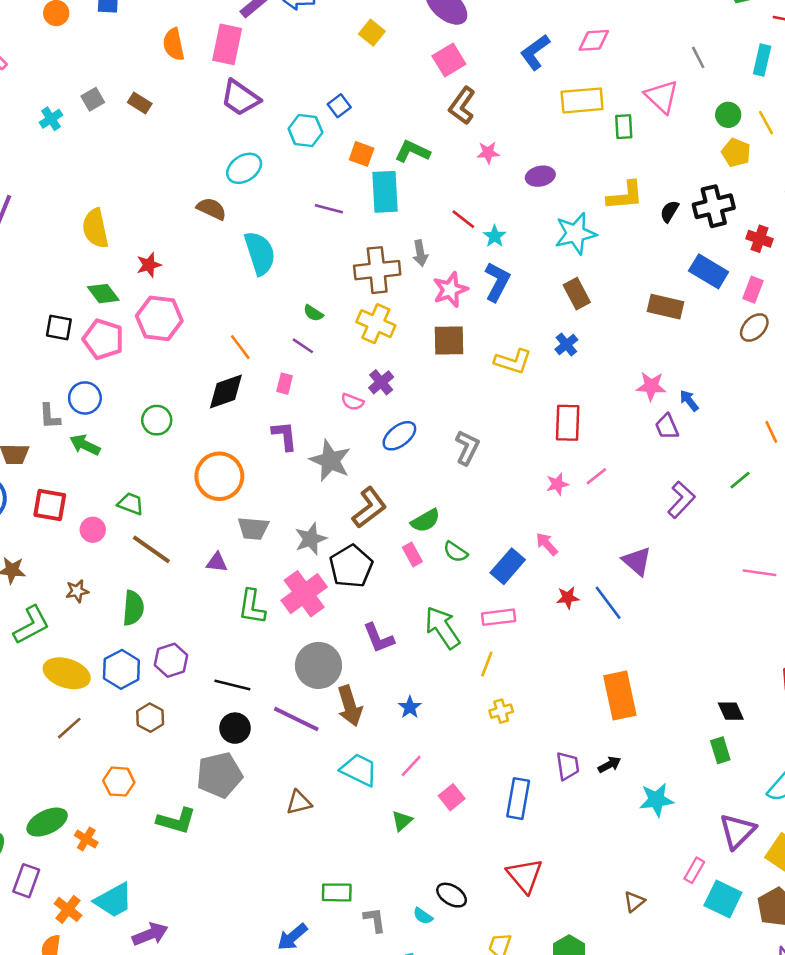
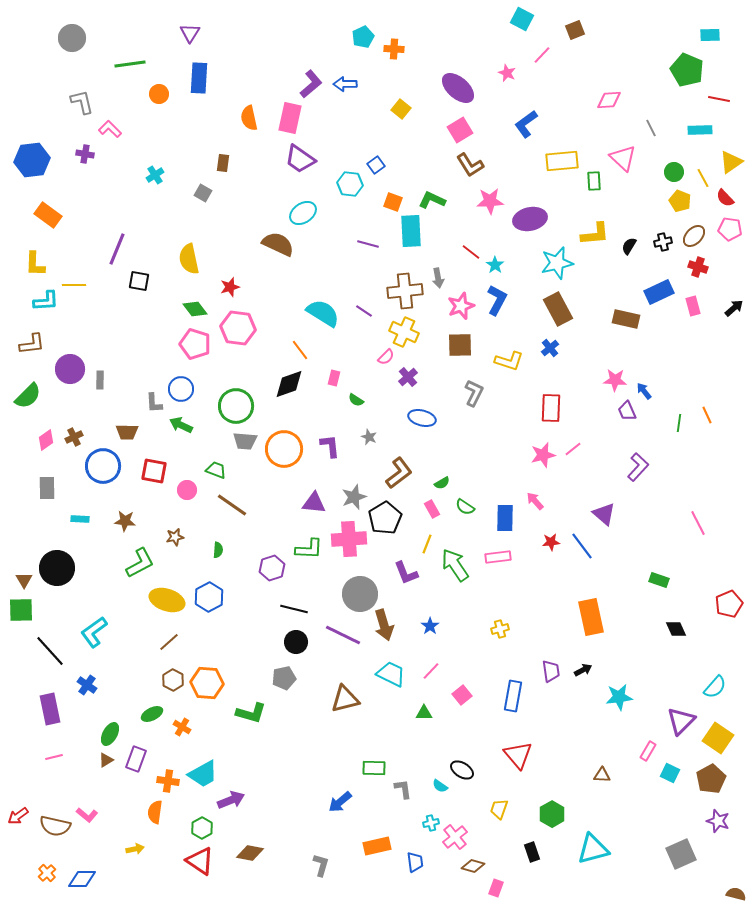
pink diamond: (594, 40) -> (609, 100), moved
cyan rectangle: (762, 60) -> (700, 130), turned 75
gray square: (93, 99) -> (203, 193), moved, turned -30
brown rectangle: (140, 103) -> (223, 163), turned 66
brown L-shape: (462, 106) -> (470, 165), turned -68
pink star: (488, 153) -> (490, 201), size x1.5
purple ellipse: (540, 176) -> (530, 219), size x1.5
black cross: (714, 206) -> (663, 242), size x0.6
brown semicircle: (211, 209) -> (278, 244), size x1.4
cyan semicircle: (260, 253) -> (323, 313), moved, turned -40
blue rectangle: (709, 271) -> (659, 292), turned -56
pink rectangle: (753, 290) -> (693, 306), turned -36
brown rectangle: (577, 294) -> (558, 309), size x1.4
green semicircle: (313, 313) -> (356, 400), moved
black square: (59, 328) -> (139, 281), moved
brown ellipse: (754, 328) -> (694, 236), moved
purple line: (303, 346) -> (364, 311), moved
pink semicircle: (352, 402) -> (386, 357), moved, turned -66
green circle: (157, 420) -> (236, 406), size x1.5
purple L-shape: (285, 436) -> (330, 446), moved
blue ellipse: (399, 436) -> (422, 418), turned 52
gray L-shape: (467, 448) -> (474, 393), moved
gray star: (330, 461) -> (369, 437), size x0.5
green line: (740, 480) -> (679, 423), moved, turned -42
pink star: (557, 484) -> (543, 455), size x1.4
green semicircle: (425, 521) -> (442, 483), size x0.7
gray trapezoid: (253, 528) -> (245, 441), moved
purple triangle: (217, 562) -> (314, 503), moved, size x1.4
blue rectangle: (508, 566) -> (505, 518), turned -40
pink line: (760, 573) -> (698, 523), turned 55
pink cross: (304, 594) -> (349, 539), turned 32
green L-shape: (252, 607) -> (309, 549), turned -96
green semicircle: (133, 608) -> (218, 550), size x0.6
purple hexagon: (171, 660) -> (272, 568), moved
yellow line: (487, 664) -> (427, 544), moved
brown hexagon: (150, 718) -> (173, 680), moved
green rectangle: (720, 750) -> (659, 580), moved, turned -54
gray pentagon: (219, 775) -> (284, 678), size x0.7
orange hexagon: (119, 782) -> (207, 683), size x1.4
brown triangle: (299, 802) -> (345, 699), size x1.4
green triangle: (402, 821) -> (424, 713), turned 42
green ellipse: (47, 822) -> (152, 714), size x0.7
cyan square: (723, 899) -> (670, 773), size x0.7
brown triangle: (634, 902) -> (602, 775), turned 42
orange cross: (68, 909) -> (168, 781), turned -30

